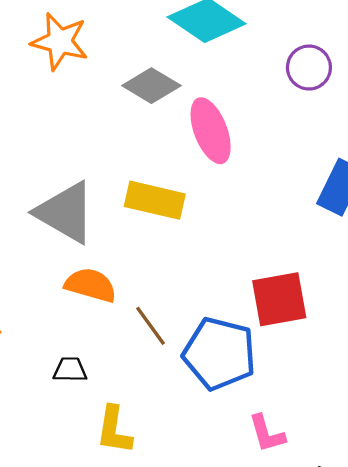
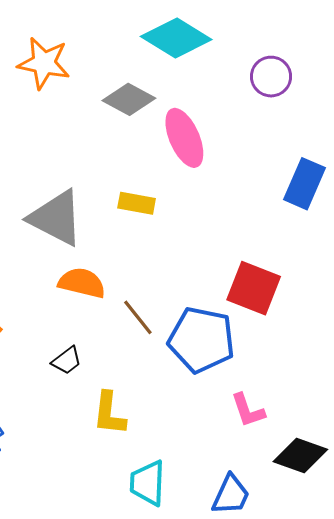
yellow rectangle: (155, 200) -> (137, 203), size x0.7
red square: (279, 299) -> (254, 288), turned 34
black trapezoid: (70, 370) -> (67, 361), turned 144

